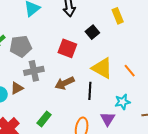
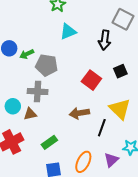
gray cross: (34, 71) -> (38, 91), moved
brown triangle: (17, 88) -> (30, 114), moved

